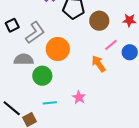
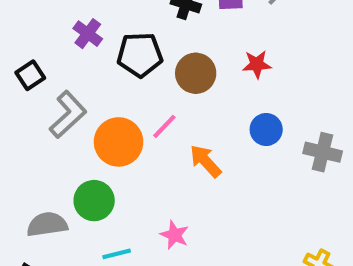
black square: (12, 25) -> (30, 75), moved
pink line: (111, 45) -> (164, 126), moved
gray semicircle: (24, 59) -> (47, 224), moved

